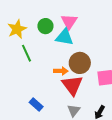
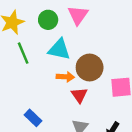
cyan triangle: (64, 37) -> (59, 49), moved
red triangle: (72, 85) -> (79, 95), size x0.6

